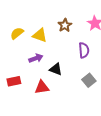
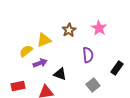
yellow semicircle: (17, 33) -> (26, 51), moved
yellow triangle: (40, 35) -> (44, 40), turned -42

